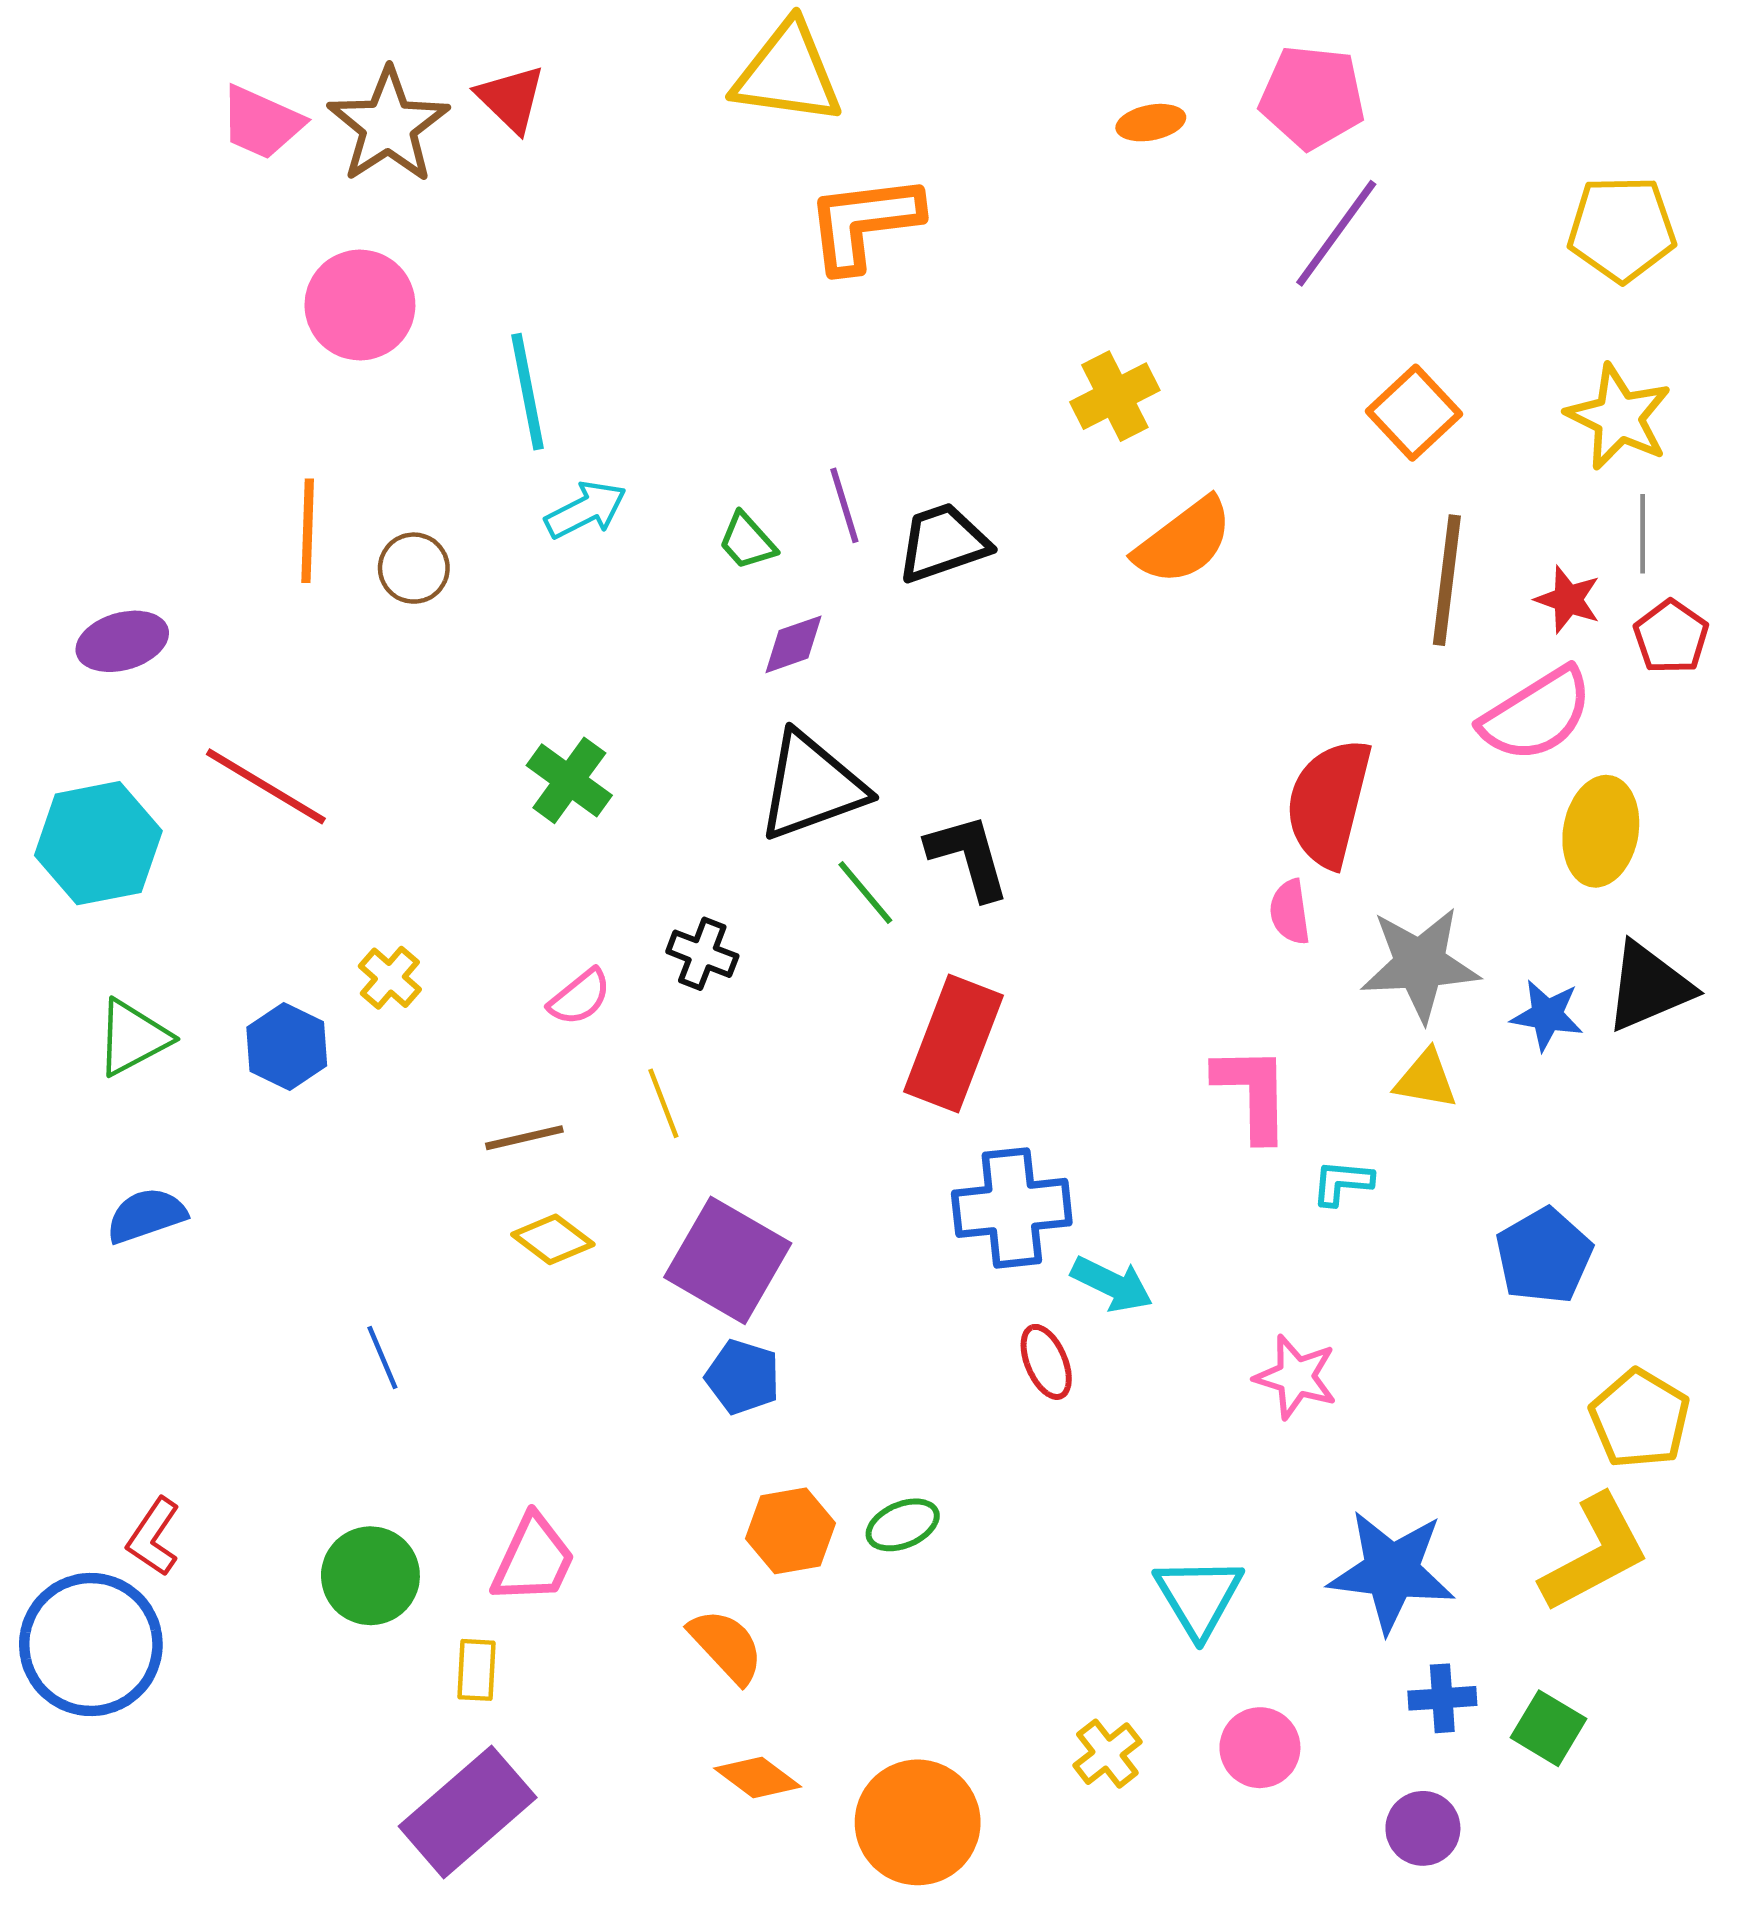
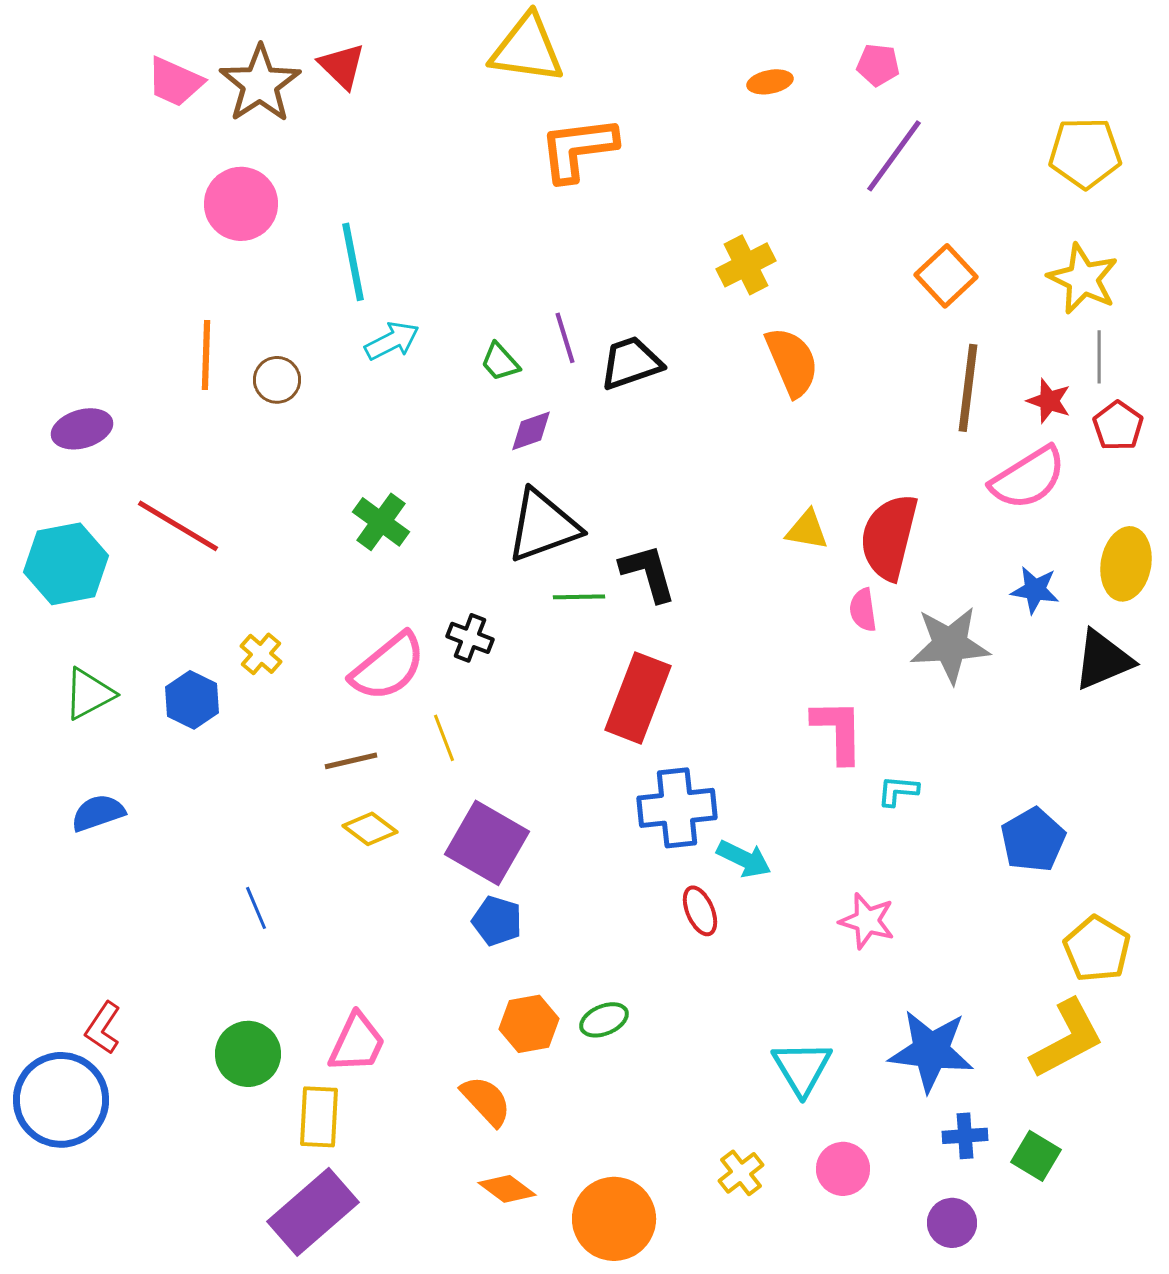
pink pentagon: (1312, 97) -> (878, 65), size x0.6
orange semicircle: (1184, 541) -> (792, 362), turned -76
yellow ellipse: (1601, 831) -> (1126, 564), moved
green line: (865, 893) -> (579, 597), turned -51
pink semicircle: (580, 997) -> (388, 667), size x1.8
blue star: (1547, 1015) -> (1035, 590), moved
yellow triangle: (1426, 1079) -> (807, 530), moved
yellow rectangle: (477, 1670) -> (319, 1117), size x1.5

